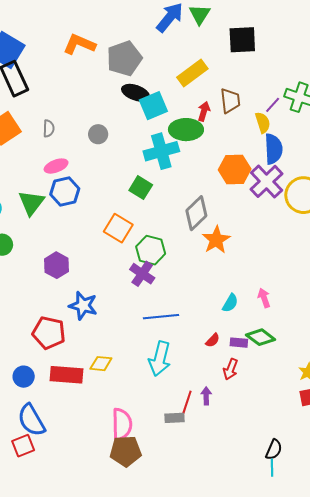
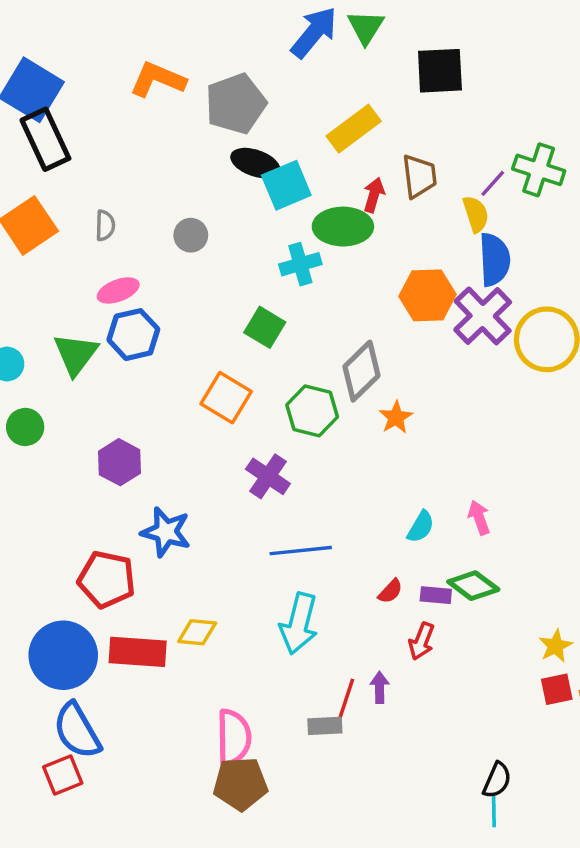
cyan cross: (161, 151) -> (300, 264), size x0.7
orange star: (216, 240) -> (396, 417), size x0.7
green hexagon: (151, 250) -> (312, 411), moved
blue circle: (24, 377) -> (63, 655), size x1.8

